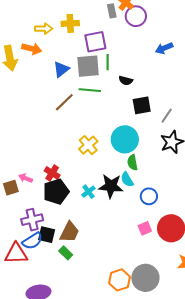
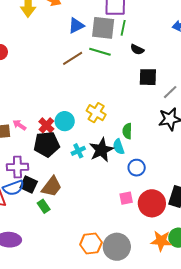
cyan circle: (125, 139) -> (65, 121), moved, size x0.7
yellow cross: (88, 145) -> (96, 113), moved, turned -30
black star: (111, 186) -> (101, 150), turned 30

